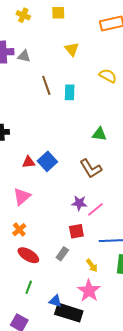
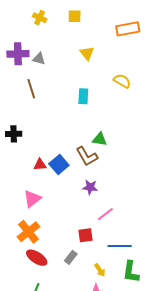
brown line: (46, 85) -> (31, 89), moved
green triangle: (99, 134) -> (100, 139), moved
brown L-shape: (91, 169) -> (87, 156), moved
purple star: (79, 203) -> (90, 187), moved
orange cross: (19, 230) -> (28, 232), size x1.6

